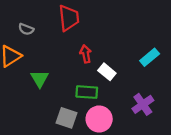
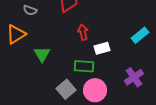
white rectangle: (107, 72) -> (102, 48), turned -56
gray square: (67, 118) -> (66, 89), turned 30

